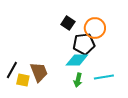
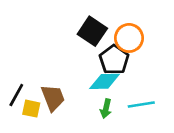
black square: (68, 23) -> (92, 31), size x1.5
black pentagon: (84, 44) -> (114, 60), turned -30

